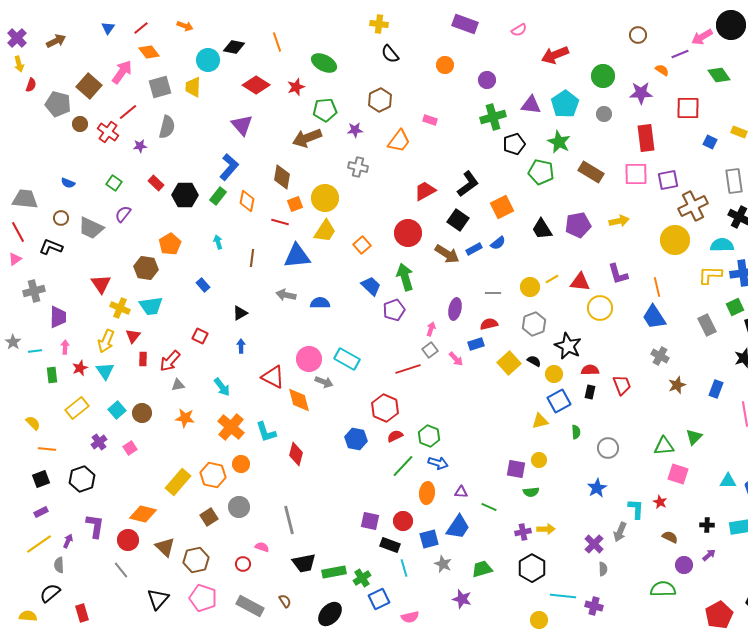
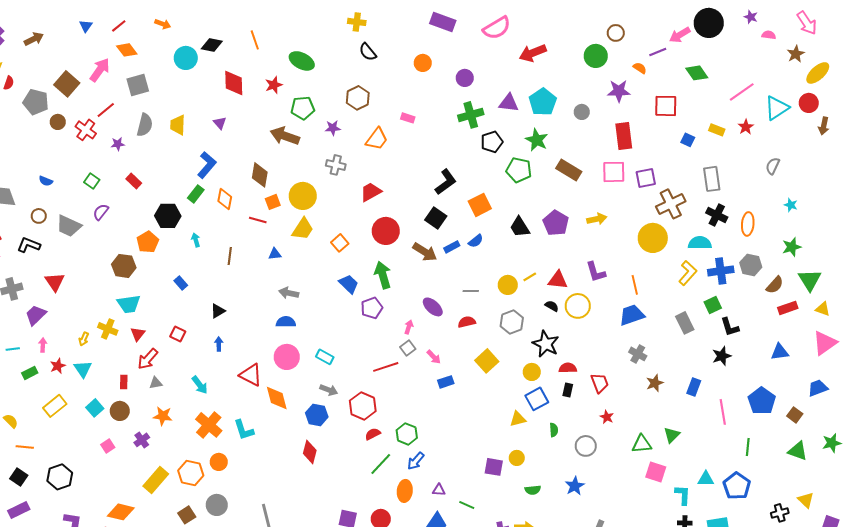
pink semicircle: (519, 30) -> (497, 28), size x1.8
green circle: (603, 76) -> (596, 56), moved
red diamond: (256, 85) -> (234, 83), turned 56
yellow trapezoid: (193, 87) -> (178, 125), moved
purple triangle: (242, 125) -> (220, 123), size x0.6
brown arrow: (307, 138) -> (285, 136), turned 40
red trapezoid: (425, 191) -> (371, 192), moved
black hexagon: (185, 195) -> (168, 216), moved
purple pentagon: (578, 225) -> (556, 223), turned -30
blue triangle: (297, 256) -> (275, 254), size x0.5
yellow L-shape: (710, 275) -> (688, 273), turned 130
red triangle: (101, 284) -> (55, 282), moved
gray arrow: (286, 295) -> (289, 293), moved
blue semicircle: (320, 303) -> (286, 322), moved
yellow cross: (120, 308) -> (108, 329), moved
purple ellipse: (455, 309) -> (433, 307), turned -60
purple trapezoid: (58, 317) -> (36, 315), turned -135
blue trapezoid: (654, 317) -> (632, 315), turned 104
red triangle: (133, 336) -> (138, 334), moved
yellow arrow: (106, 341) -> (84, 339), size x0.6
blue rectangle: (476, 344) -> (446, 382), moved
red rectangle: (143, 359) -> (124, 382), moved
cyan rectangle: (347, 359) -> (325, 357), size x0.7
black semicircle: (534, 361) -> (552, 306), moved
green rectangle: (52, 375) -> (30, 373), turned 70
gray arrow: (324, 382) -> (329, 390), moved
blue hexagon: (356, 439) -> (317, 415), moved
purple cross: (99, 442) -> (142, 440), moved
red diamond: (296, 454) -> (310, 452), moved
blue arrow: (438, 463) -> (416, 461), turned 114
black square: (41, 479) -> (19, 477), turned -36
green semicircle: (531, 492) -> (533, 490), moved
red star: (660, 502) -> (607, 417), moved
cyan L-shape: (636, 509) -> (683, 495), moved
purple rectangle: (41, 512) -> (19, 510), size x1.5

